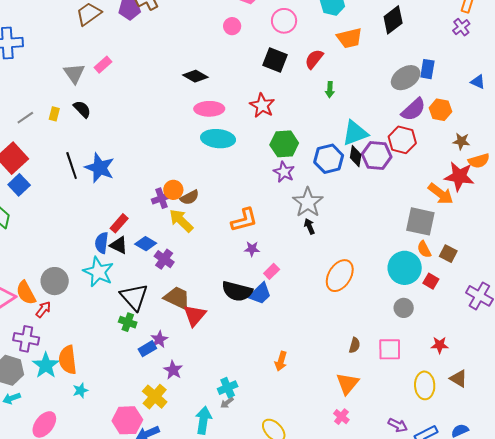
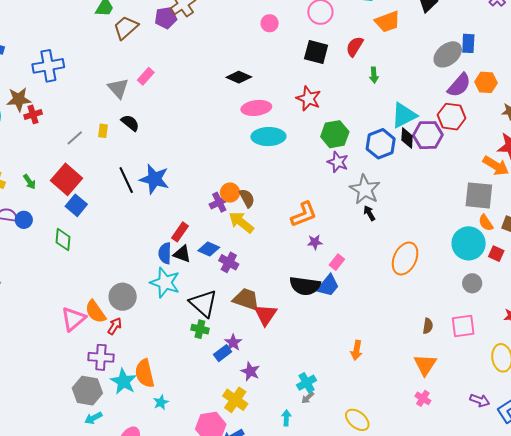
brown semicircle: (190, 197) -> (247, 198), turned -84
cyan arrow: (203, 420) -> (286, 418), size x0.6

